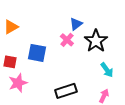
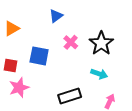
blue triangle: (76, 24) -> (56, 16), moved
cyan arrow: (107, 70) -> (99, 74), moved, turned -35

